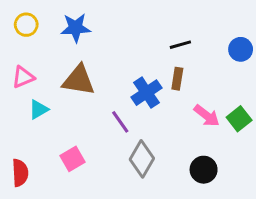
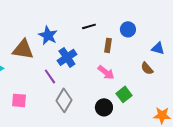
blue star: (76, 28) -> (48, 35), moved, turned 30
brown rectangle: (177, 79) -> (108, 45), moved
green square: (239, 119) -> (124, 94), moved
pink square: (72, 159) -> (19, 100), turned 35

